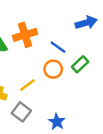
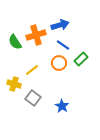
blue arrow: (86, 23) -> (60, 25), moved
yellow line: (27, 85) -> (32, 70), moved

